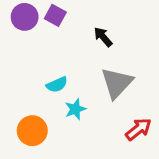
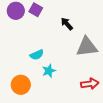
gray triangle: (117, 83) -> (87, 47), moved, turned 40
red arrow: (138, 129) -> (90, 84), turned 30

